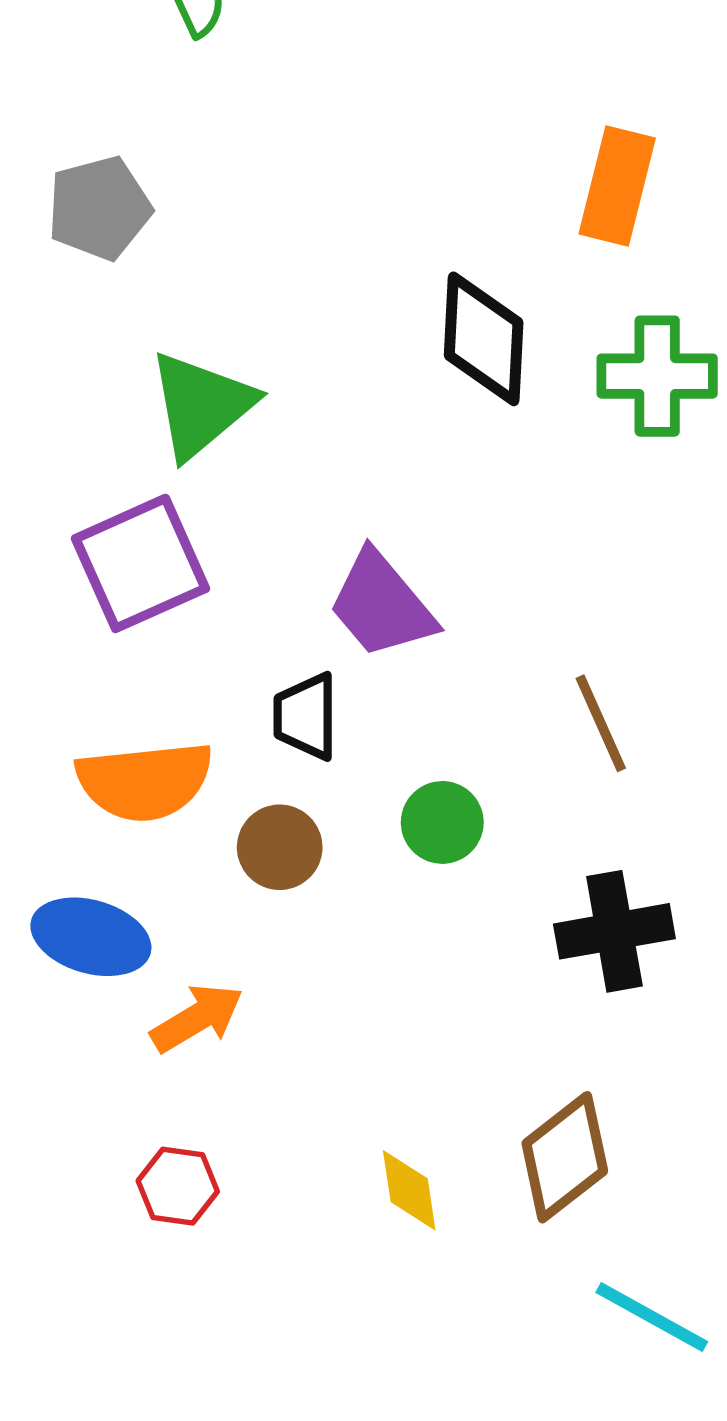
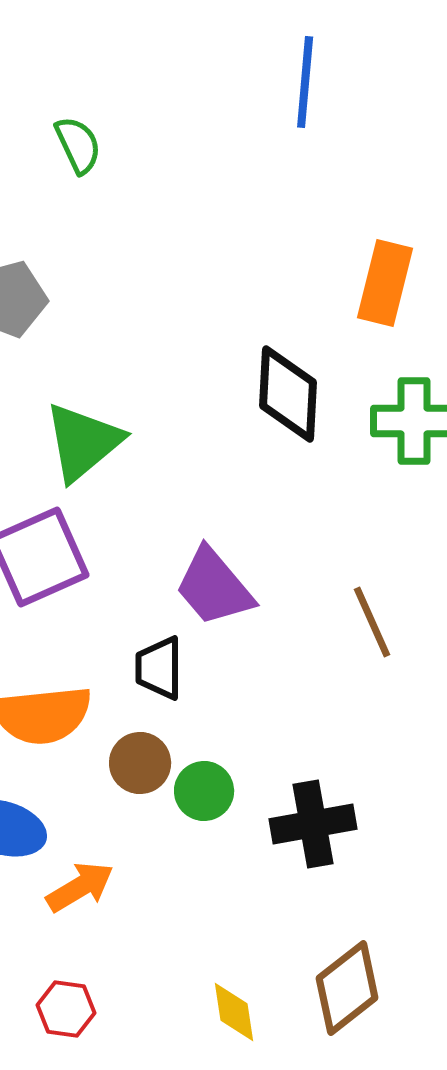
brown line: (601, 723) -> (372, 622), moved
green circle: (442, 822) -> (204, 791), moved
black cross: (614, 931) -> (313, 824), moved

